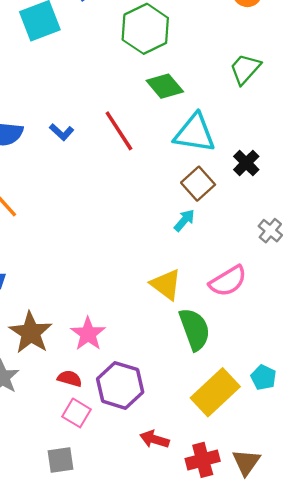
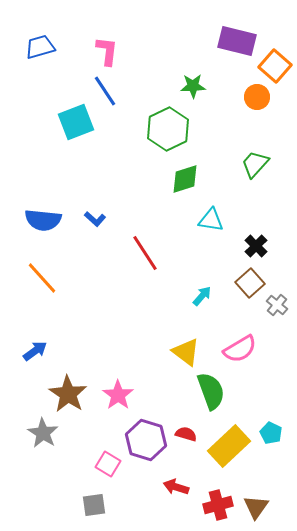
green diamond: (165, 86) -> (185, 179), turned -68
red line: (119, 131) -> (145, 253), moved
cyan triangle: (195, 133) -> (211, 220), size x0.7
brown square: (198, 184) -> (250, 283), moved
red semicircle: (70, 379) -> (186, 434), moved

